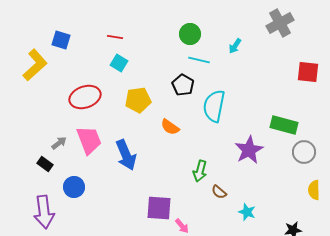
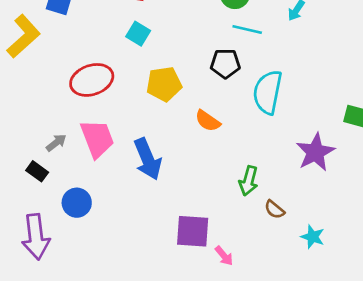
black pentagon: (183, 85) -> (225, 64), turned -30

